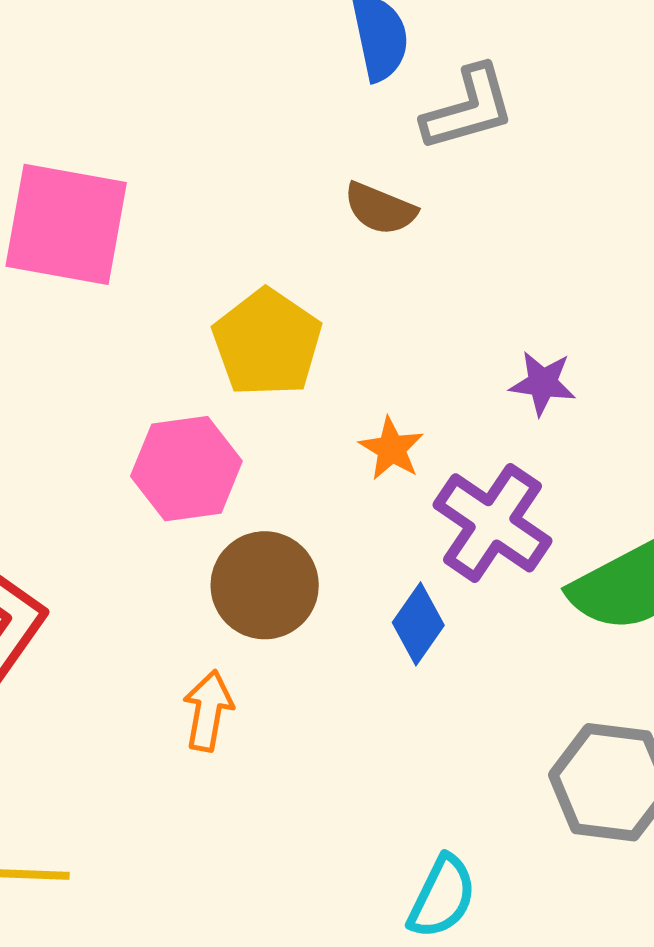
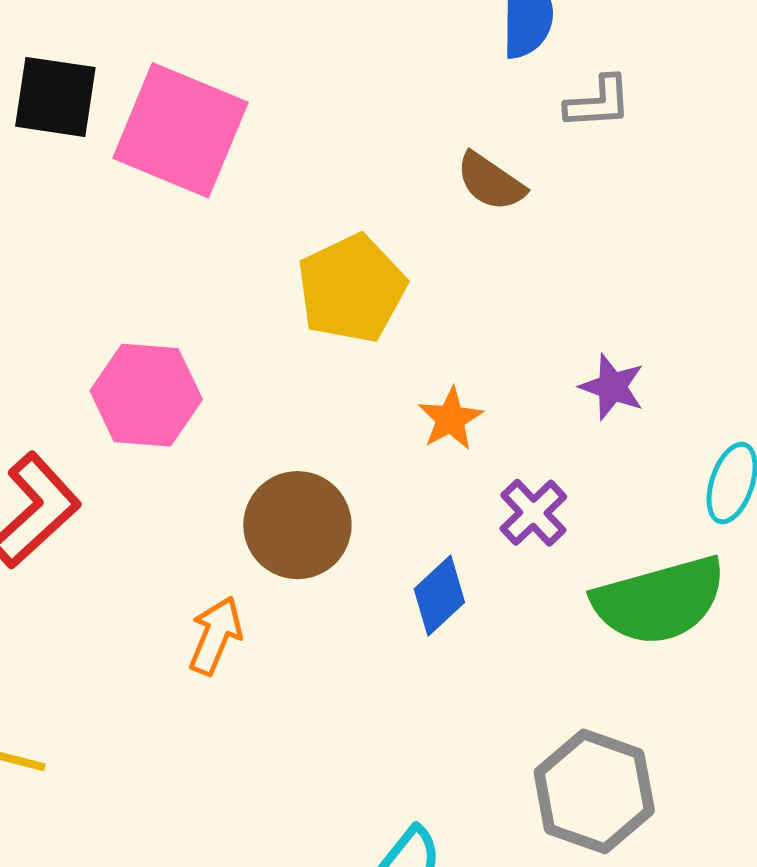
gray L-shape: (468, 108) -> (598, 102), size x0.7
pink hexagon: (186, 469) -> (146, 395), moved
purple cross: (493, 523) -> (533, 513), size x0.6

